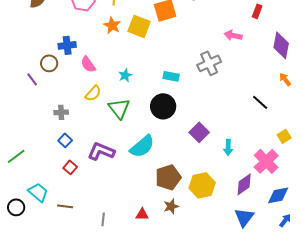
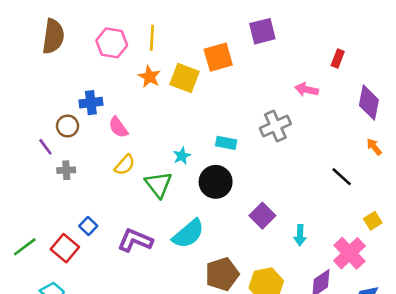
cyan star: (125, 75) -> (182, 156), moved
gray cross: (61, 112) -> (66, 170), moved
red square: (70, 167) -> (65, 248), moved, size x1.5

